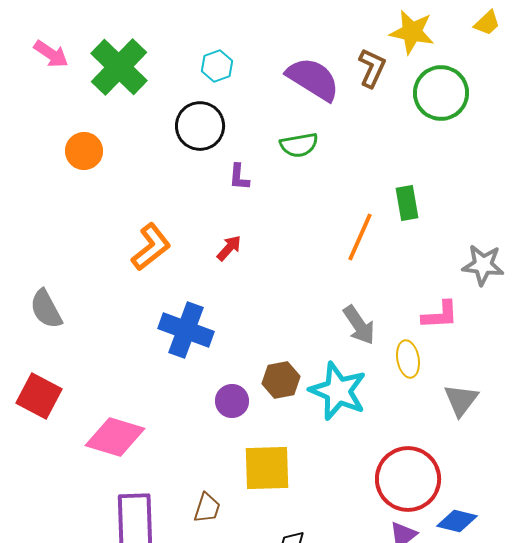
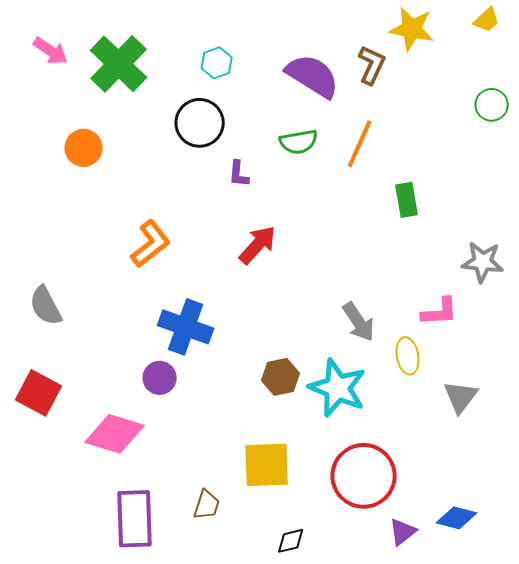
green circle: (441, 93) -> (492, 105), moved, size x0.6
orange line: (360, 237) -> (360, 144), moved
red arrow: (229, 248) -> (258, 245), moved, size x1.5
purple circle: (232, 401) -> (160, 378), moved
red circle: (408, 479) -> (364, 476), moved

